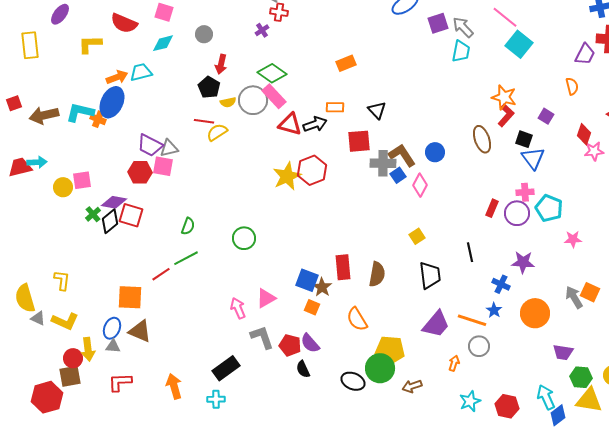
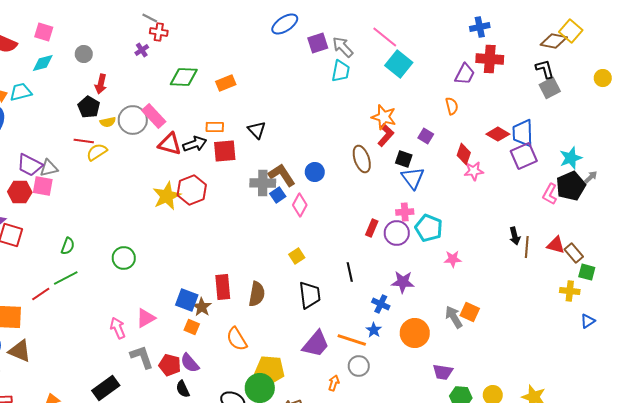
green diamond: (272, 73) -> (184, 77), moved, turned -32
red square: (359, 141) -> (225, 151), moved

